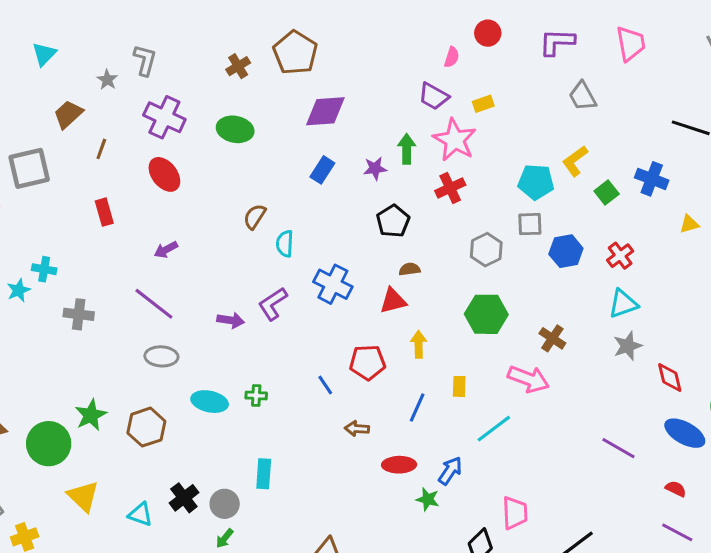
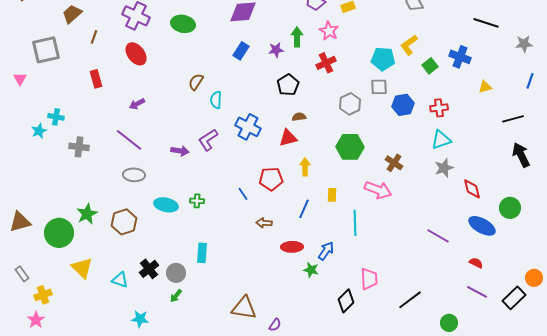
pink star: (455, 140) -> (329, 31), size x0.7
red cross: (620, 256) -> (439, 108), turned 30
cyan line: (494, 429) -> (355, 223), turned -55

